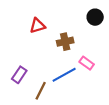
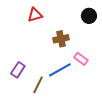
red triangle: (37, 26) -> (35, 15), moved

